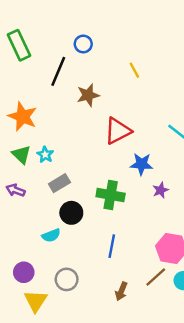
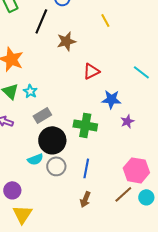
red triangle: (118, 131) -> (91, 71), size x0.7
black circle: (71, 213) -> (52, 140), size x1.4
gray circle: (67, 279) -> (56, 166), moved
brown arrow: (121, 291) -> (85, 199), moved

